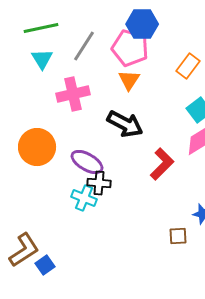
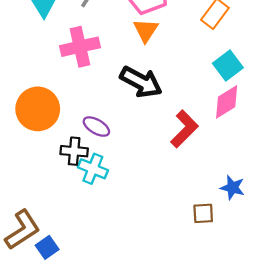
purple ellipse: (87, 162) -> (96, 127), size x0.7
black cross: (99, 183) -> (74, 151), moved

